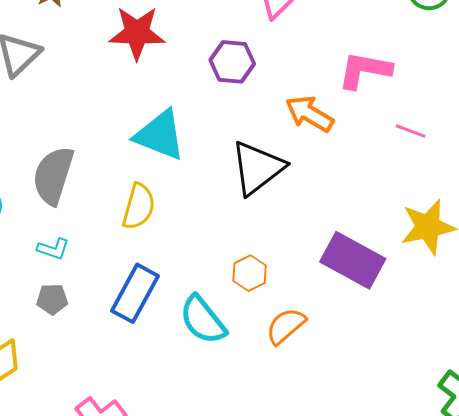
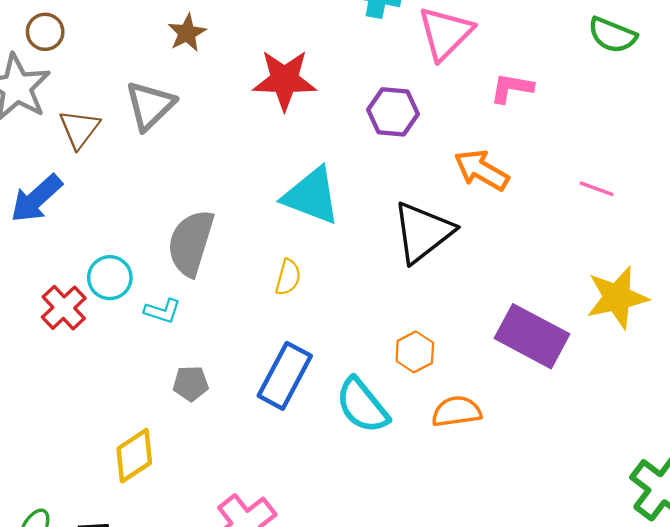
pink L-shape: (365, 70) -> (512, 88), moved, size x0.7
yellow semicircle: (139, 207) -> (288, 277), size x0.7
cyan L-shape: (53, 249) -> (162, 311), moved
orange semicircle: (286, 326) -> (457, 412), turned 33

